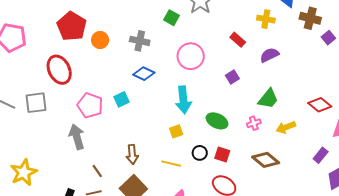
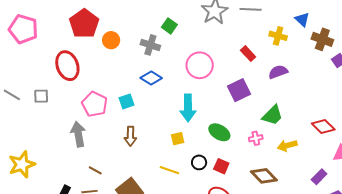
green square: (171, 18) -> (169, 26), moved
purple square: (232, 77) -> (239, 90), size x1.6
gray square: (36, 103) -> (41, 96), size x0.7
brown arrow: (132, 154) -> (130, 136), moved
brown line: (97, 171) -> (95, 170), turned -32

